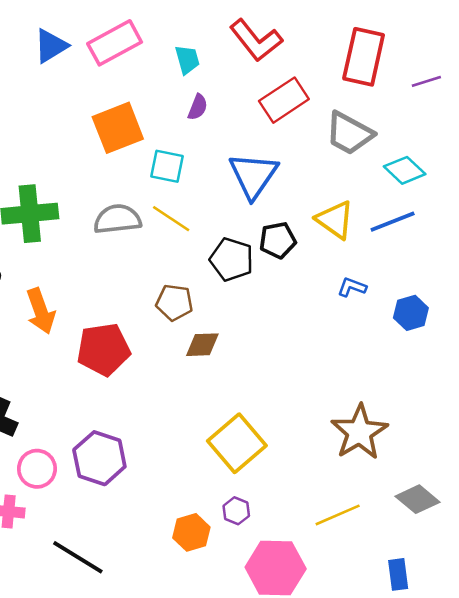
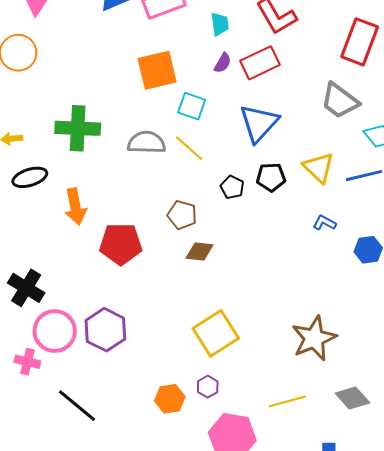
red rectangle: (284, 100) -> (260, 63), moved
black pentagon: (232, 259) -> (232, 187), size x0.7
pink circle: (37, 469) -> (55, 331), size x1.4

